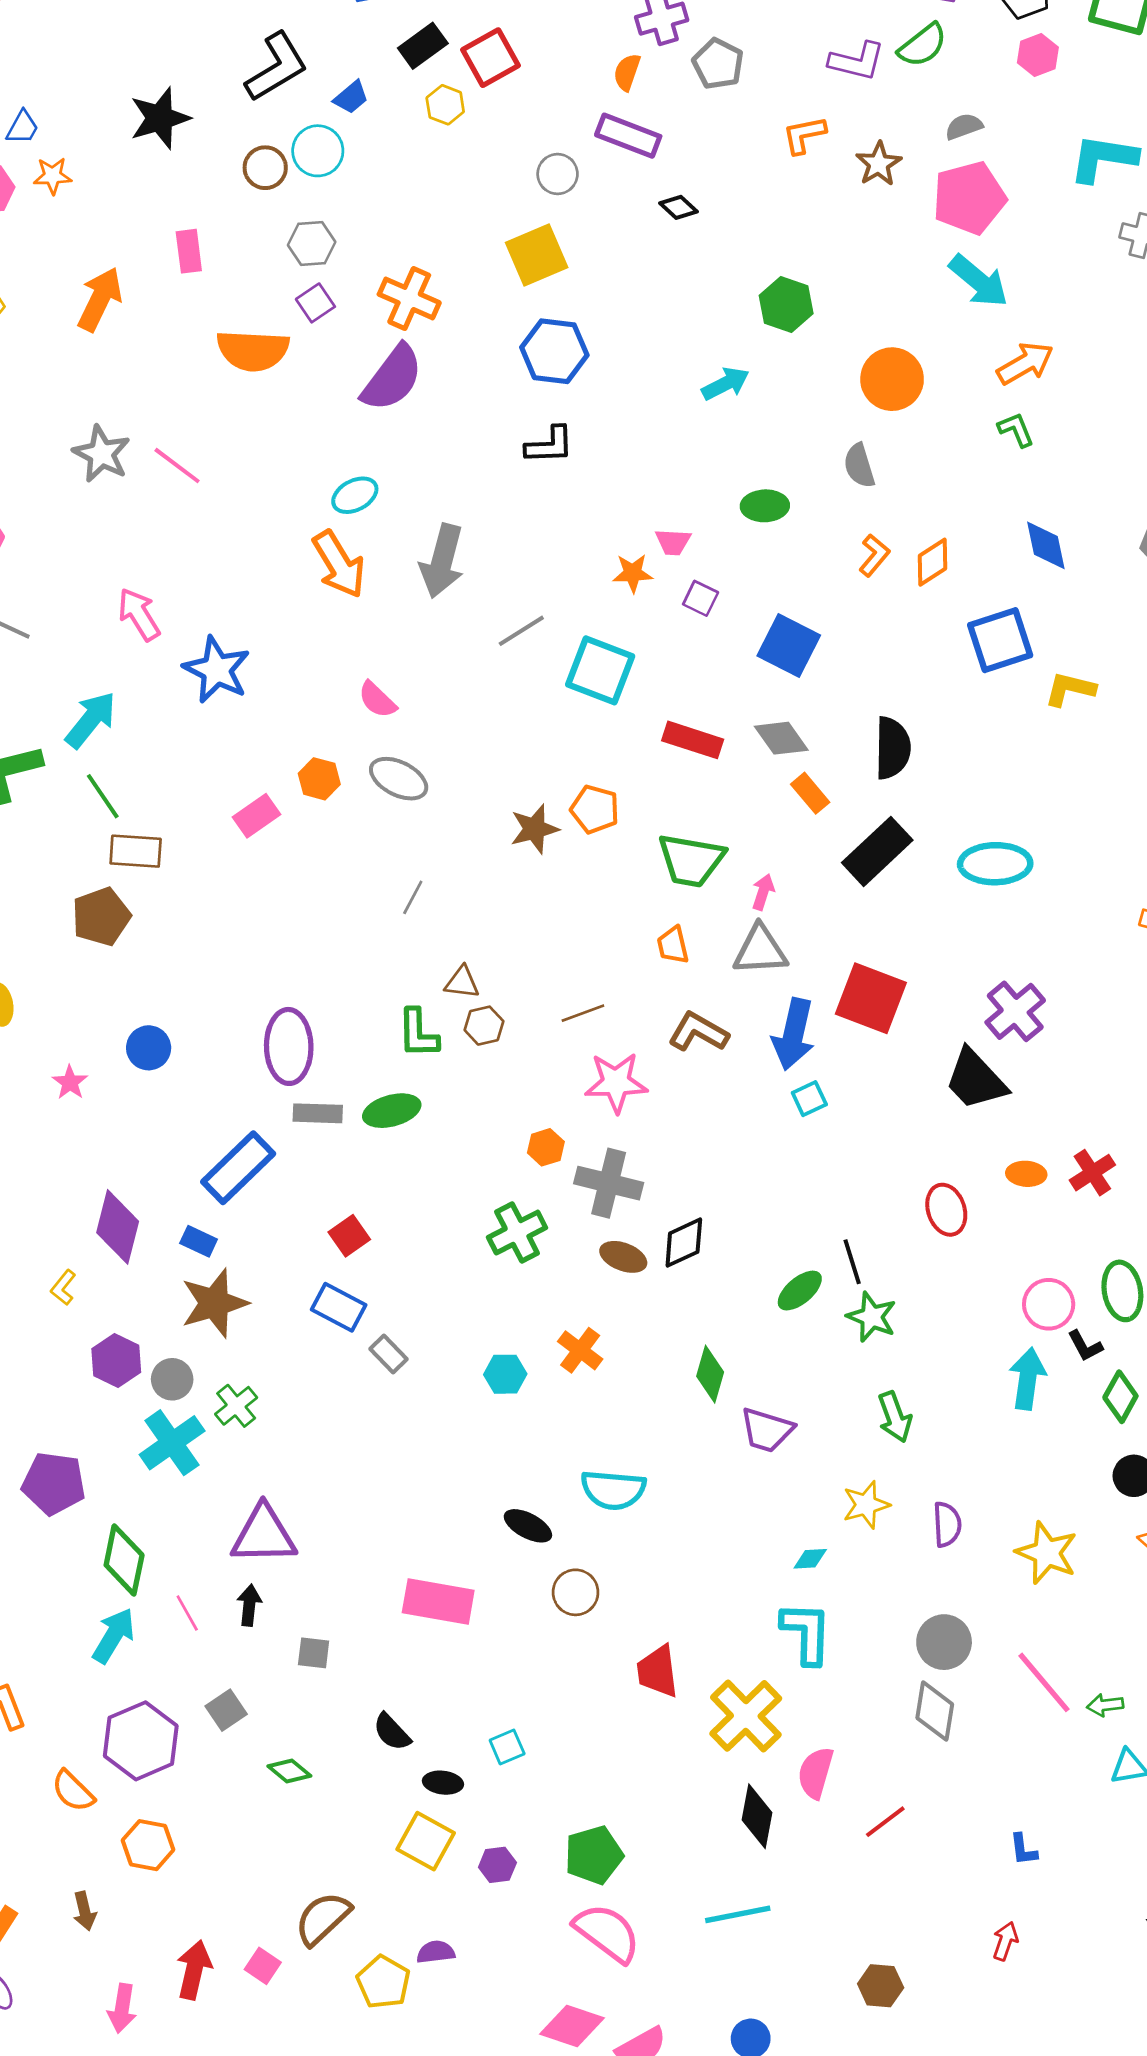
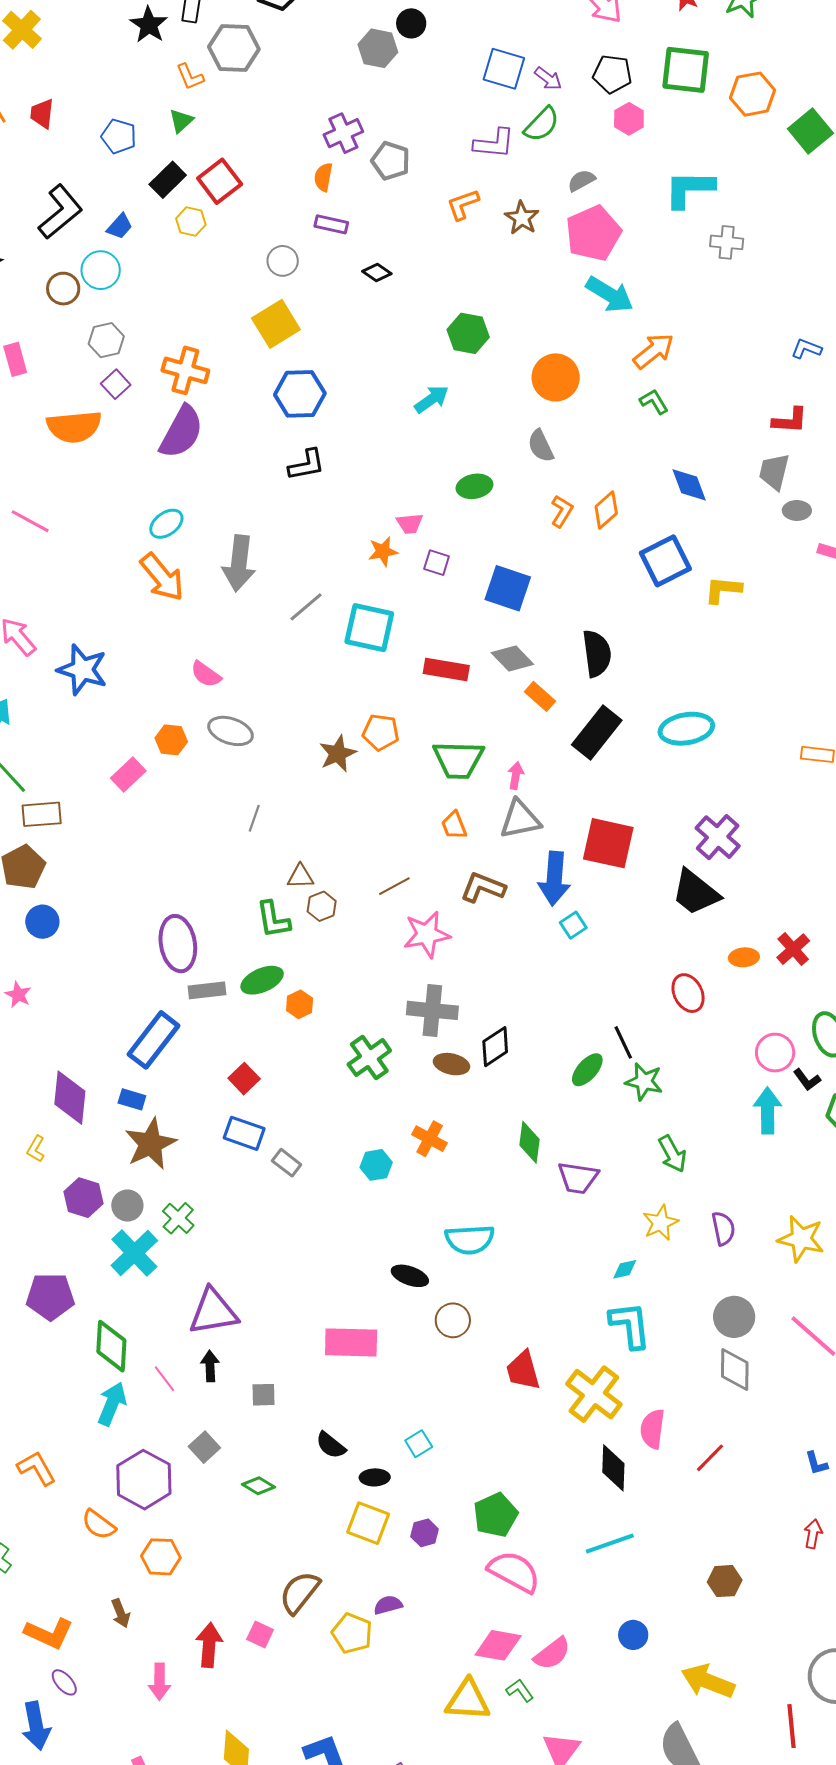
purple rectangle: (628, 136) -> (331, 224), size x0.7
blue circle: (149, 1048) -> (42, 922), moved
orange hexagon: (546, 1147) -> (300, 1004), moved

